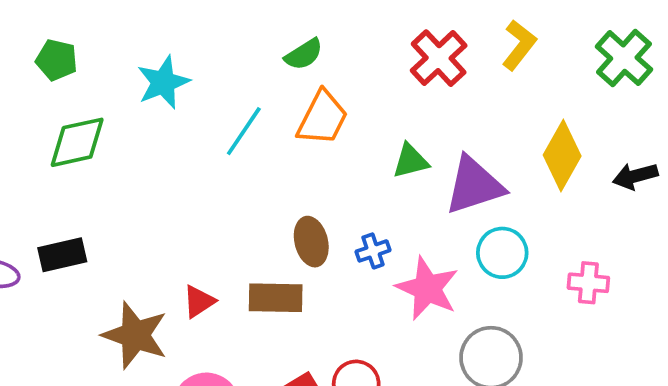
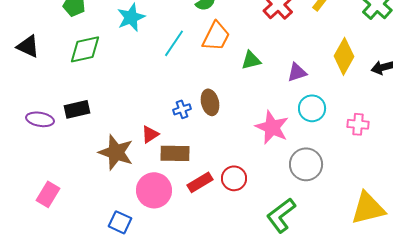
green triangle: (410, 161) -> (251, 60), moved
purple triangle: (474, 185) -> (297, 72), size x0.6
blue cross: (373, 251) -> (182, 109), moved
brown rectangle: (276, 298) -> (175, 153), moved

